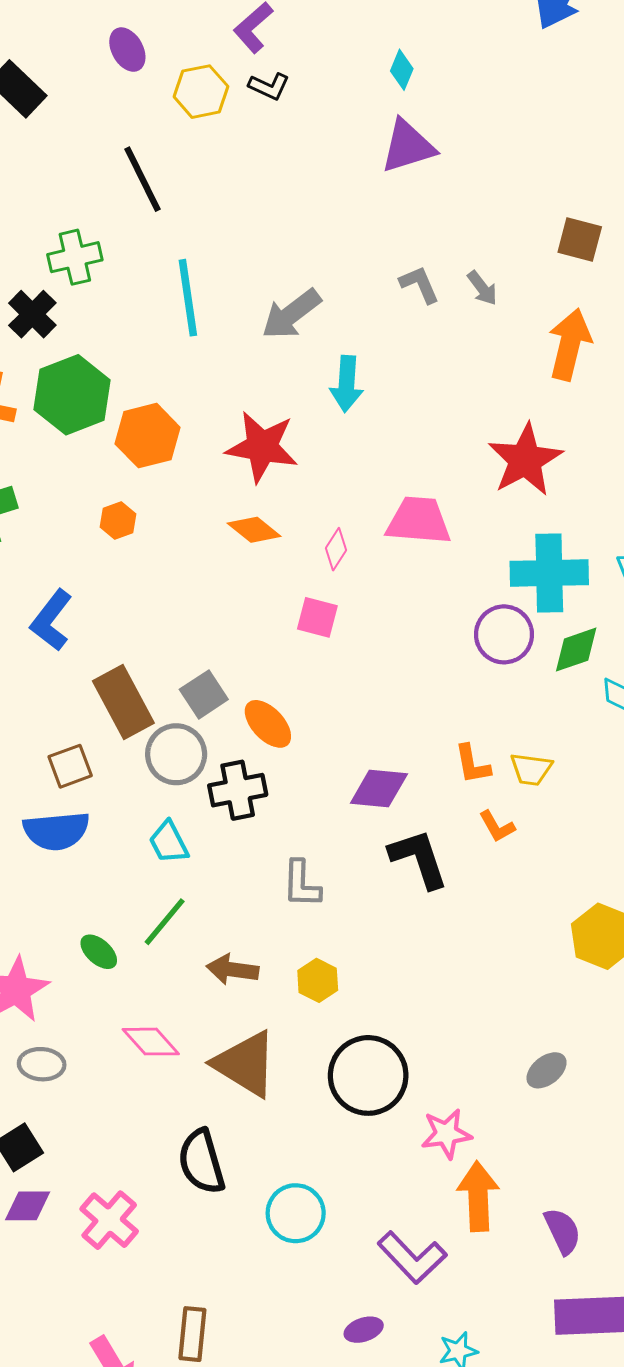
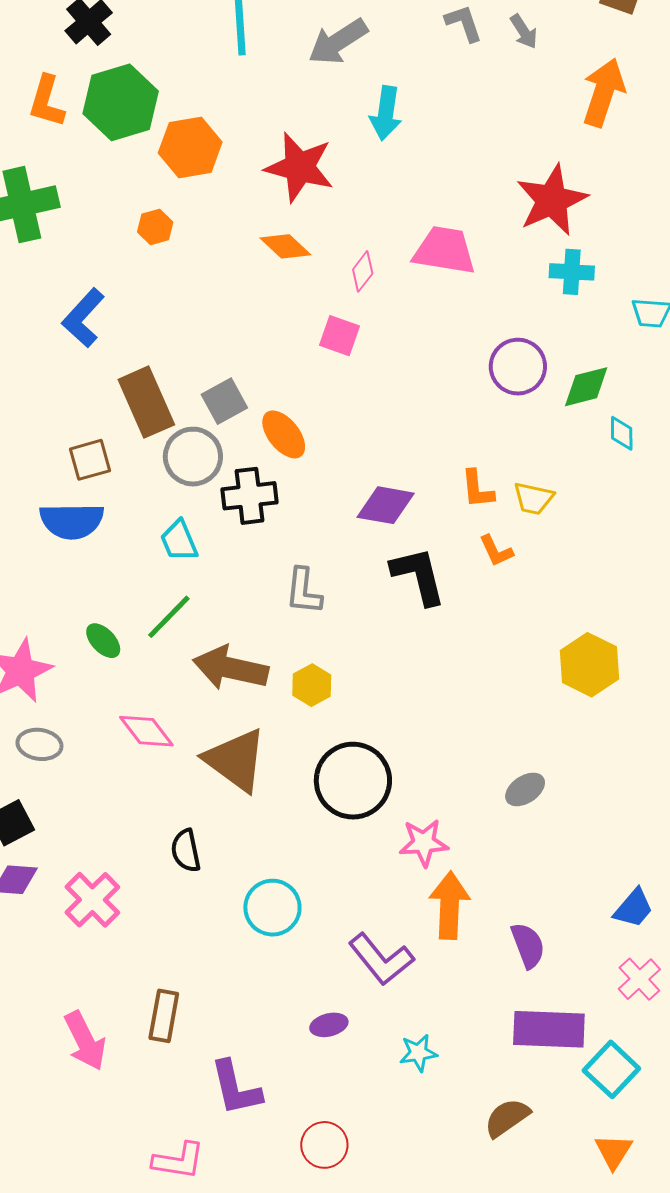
cyan cross: (549, 573) -> (572, 272), moved, size x0.6
brown arrow: (232, 970) -> (231, 668), size x1.5
black semicircle: (201, 1162) -> (186, 851), size x0.7

